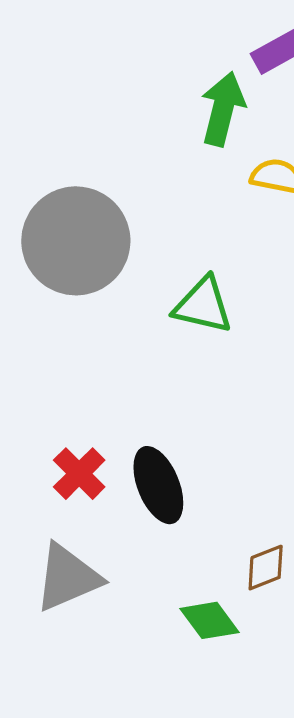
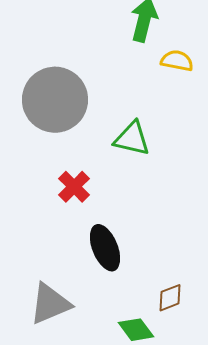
red cross: (79, 474) -> (74, 187), moved

